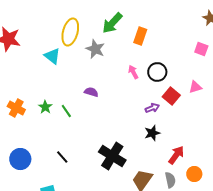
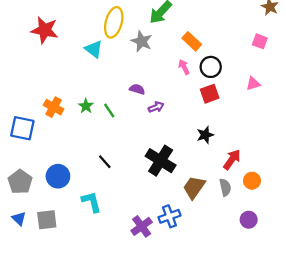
orange rectangle: (140, 36) -> (192, 41), moved, turned -66
red square: (171, 96) -> (210, 94), moved, turned 30
purple arrow: (152, 108) -> (156, 107), moved
blue circle: (20, 159) -> (58, 176), moved

